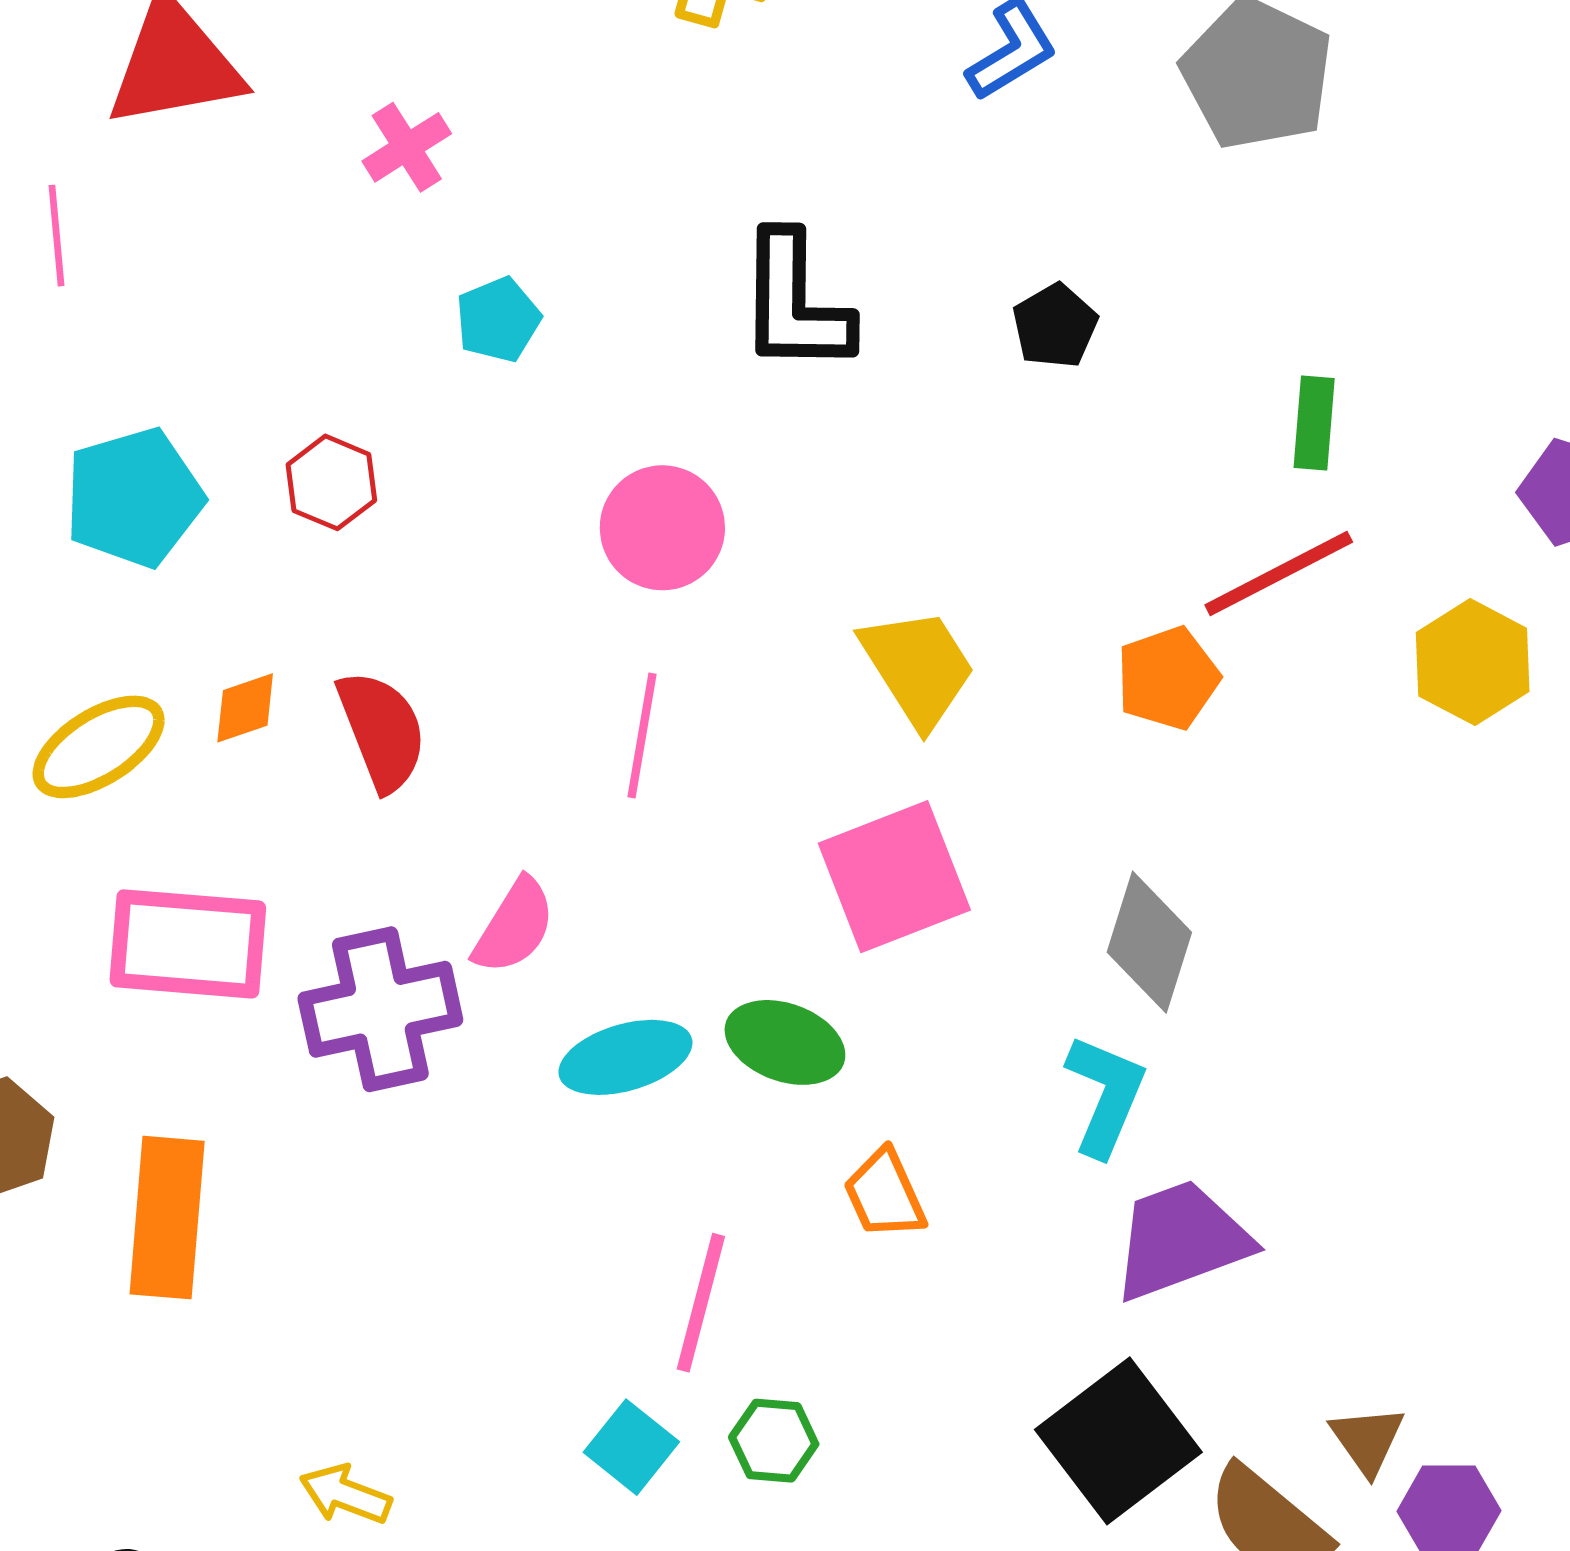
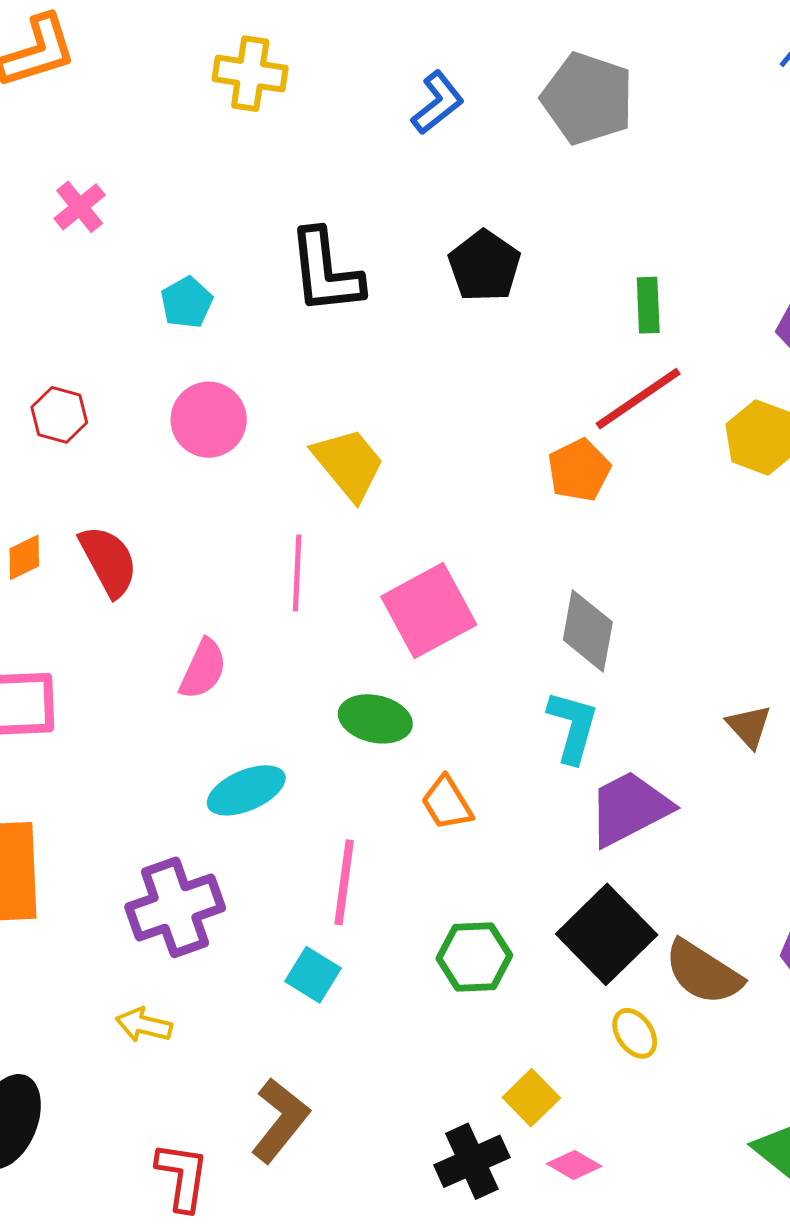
cyan pentagon: (498, 320) -> (187, 302), moved
black pentagon: (1055, 326) -> (484, 266), size x1.4
pink circle: (662, 528) -> (209, 420), moved
yellow trapezoid: (918, 668) -> (349, 464), moved
pink line: (642, 736) -> (297, 573), moved
purple cross: (380, 1009) -> (175, 907), moved
cyan ellipse: (625, 1057) -> (246, 790), moved
brown triangle: (1367, 1440) -> (749, 726), moved
green hexagon: (774, 1441) -> (474, 957), moved, size x1.4

